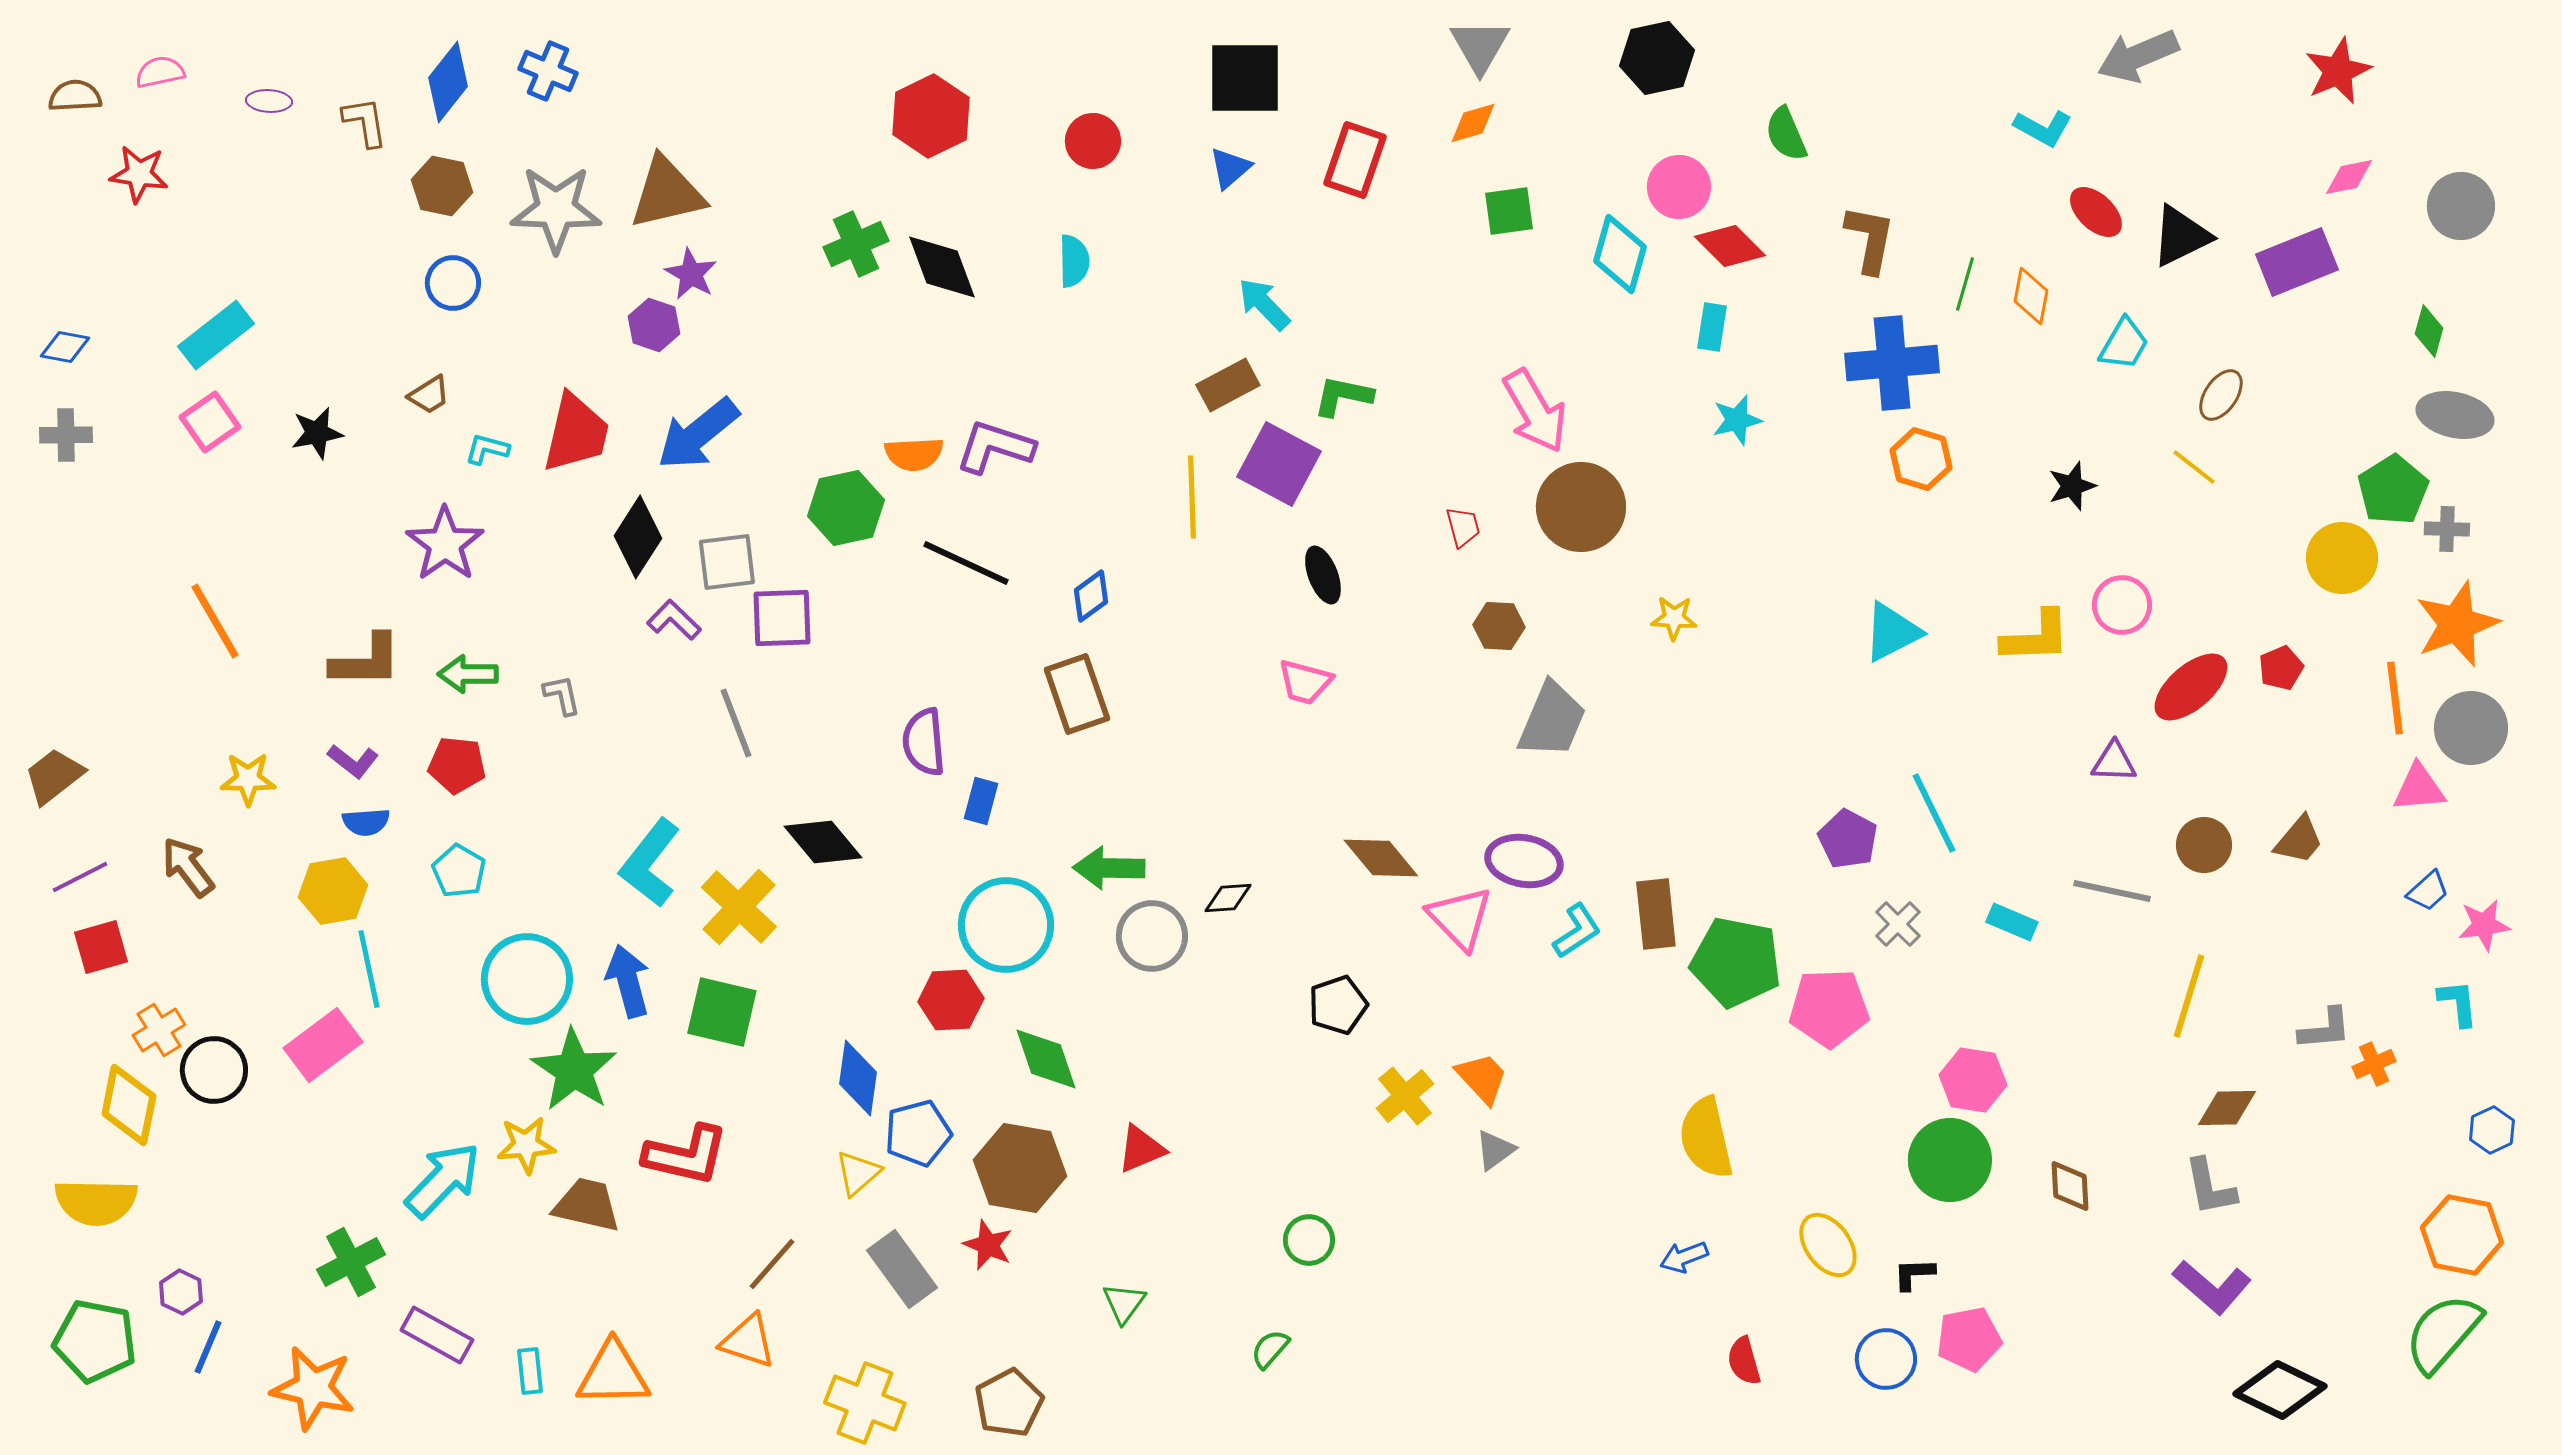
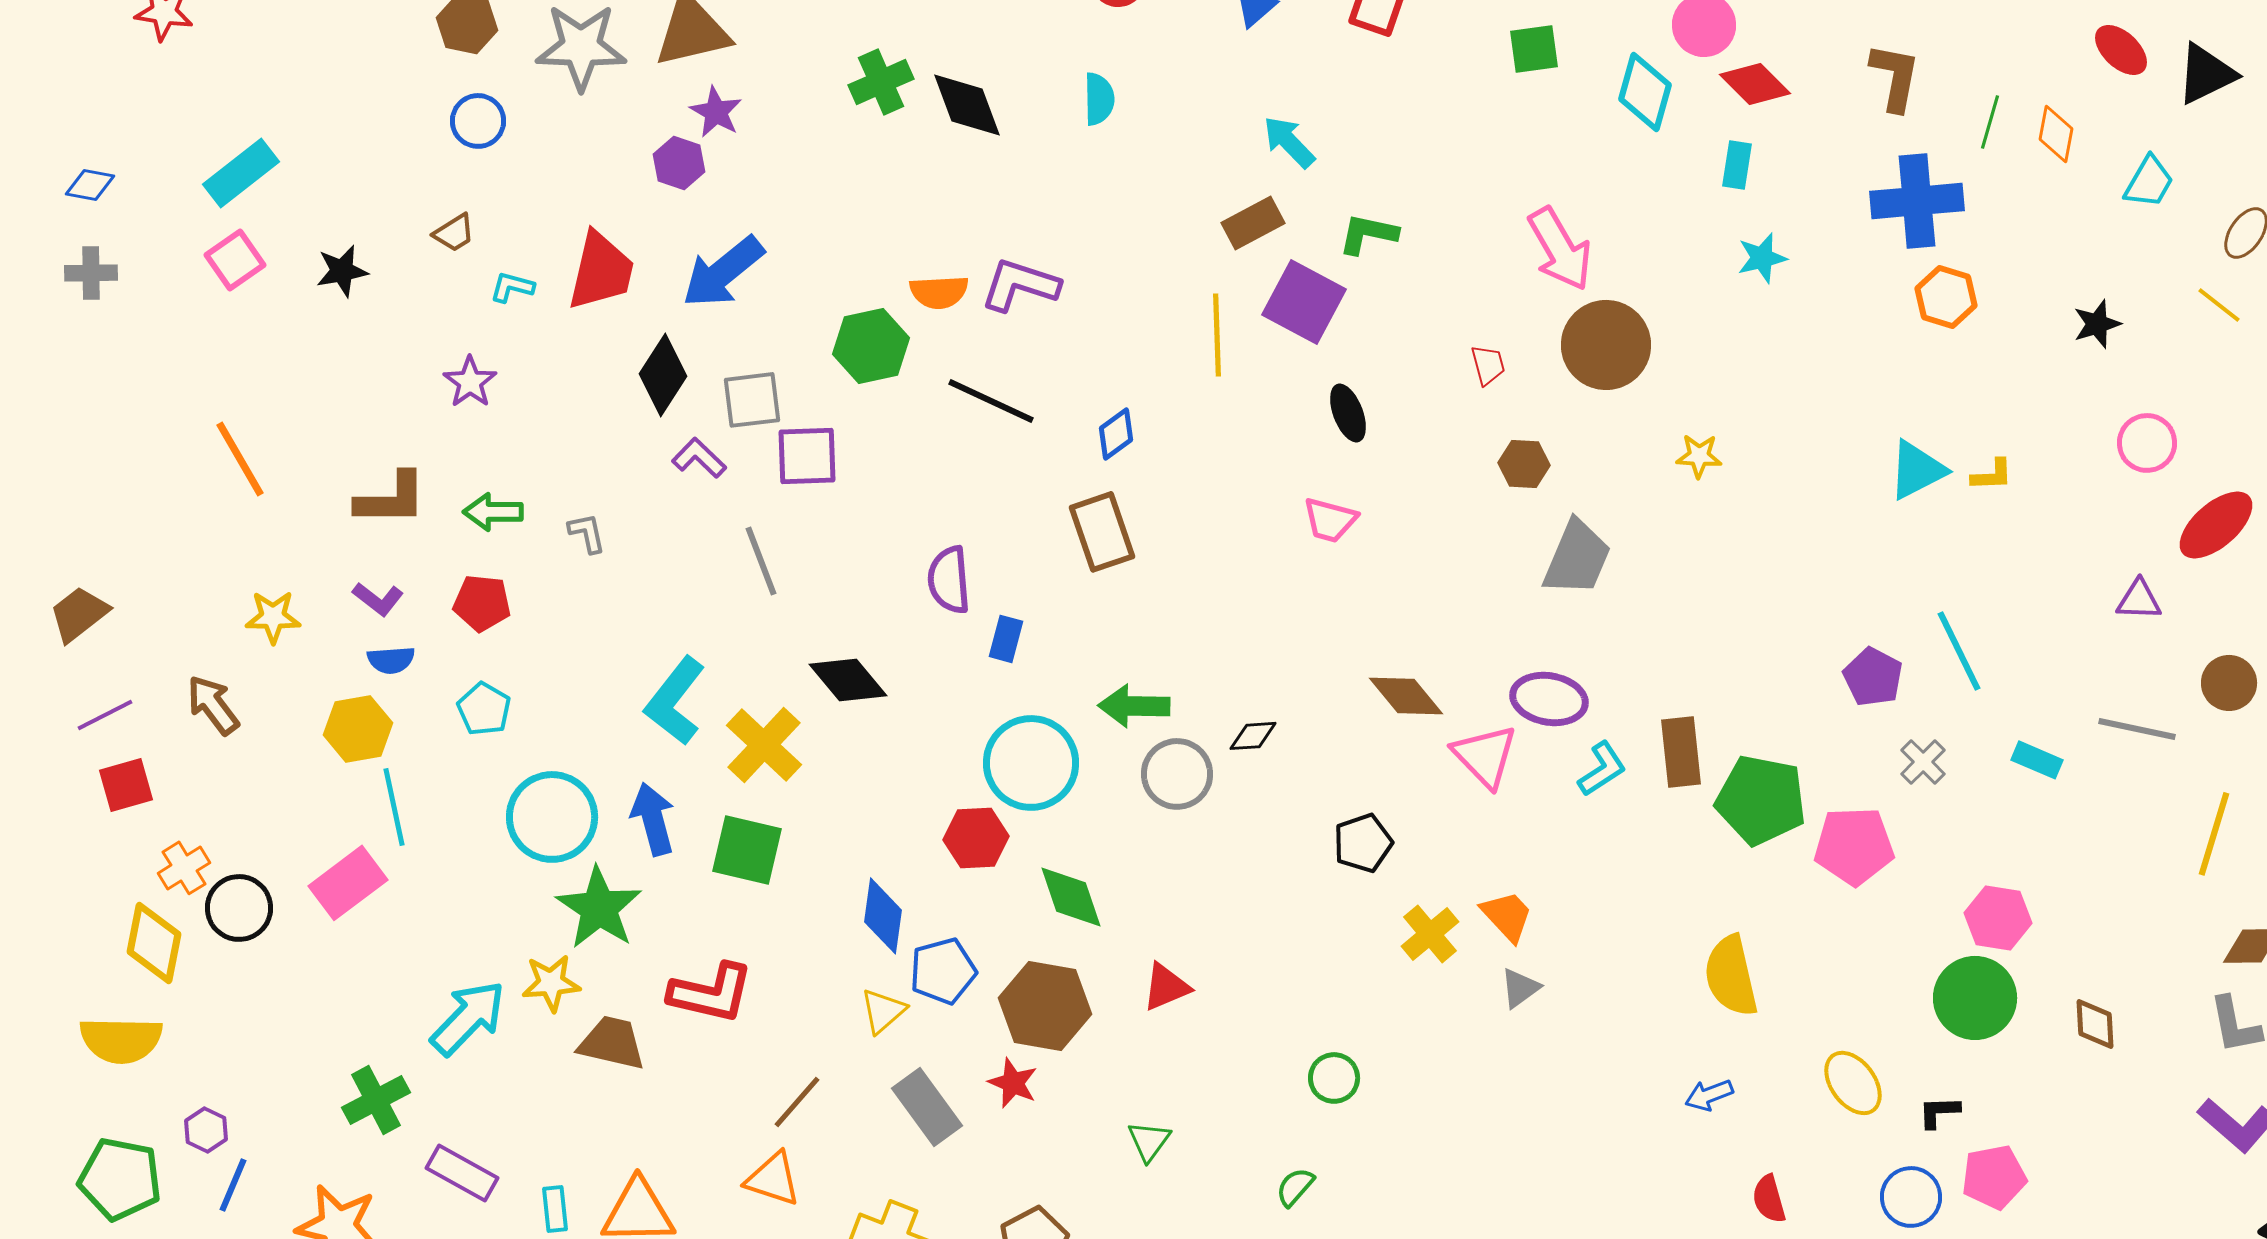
purple star: (445, 544) -> (470, 382), size x0.7
yellow L-shape: (2036, 637) -> (1992, 475), moved, size x0.6

